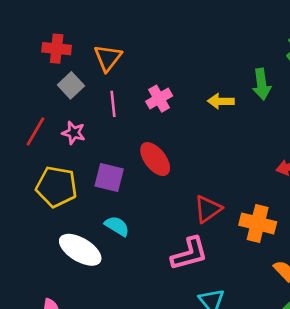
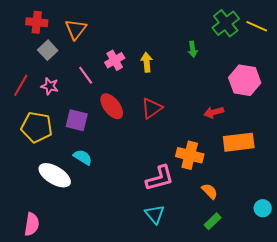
green arrow: (262, 84) -> (193, 49), size x0.7
yellow arrow: (221, 101) -> (147, 62), moved, turned 84
pink line: (113, 104) -> (86, 75), moved, turned -30
red triangle: (208, 209) -> (152, 108), moved
pink L-shape: (189, 254) -> (160, 178), moved

